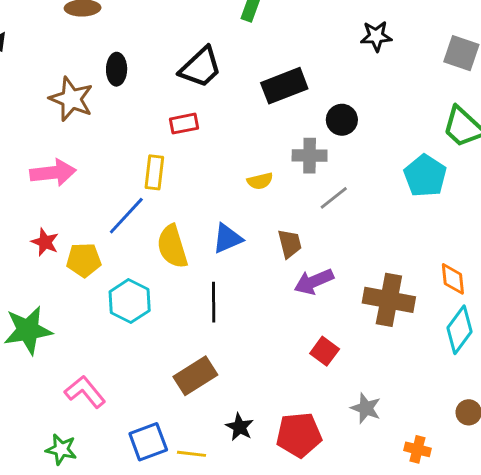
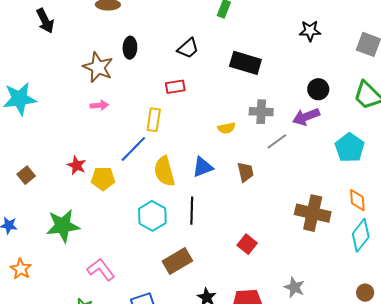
black trapezoid: (201, 67) -> (188, 48), size x0.7
black rectangle: (284, 86) -> (245, 63), turned 36
black circle: (342, 120) -> (318, 89), moved
pink arrow: (53, 173) -> (99, 105), moved, size x0.6
cyan pentagon: (425, 176) -> (350, 148), moved
purple arrow: (314, 282) -> (306, 117), moved
cyan hexagon: (130, 301) -> (152, 216), moved
red square: (325, 351) -> (247, 244), moved

